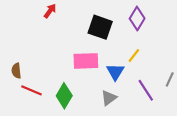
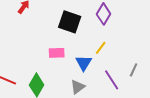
pink rectangle: (86, 61) -> (57, 53), size x0.7

